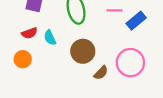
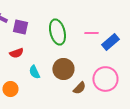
cyan semicircle: (50, 38) -> (34, 72), moved
orange circle: (23, 59) -> (10, 89), moved

